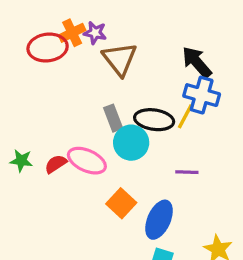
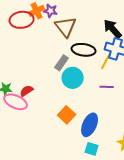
gray rectangle: (113, 118) -> (62, 63), turned 56
black ellipse: (154, 120) -> (84, 50), moved
pink ellipse: (87, 161) -> (16, 102), moved
purple line: (187, 172) -> (107, 87), moved

